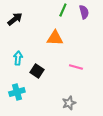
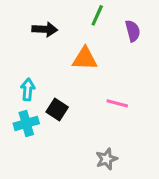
purple semicircle: (84, 12) -> (133, 31), moved
black arrow: (15, 19) -> (45, 29), moved, turned 42
cyan cross: (17, 92) -> (26, 123), moved

